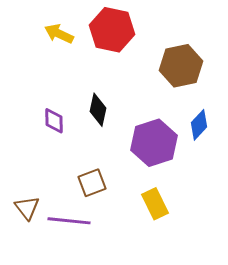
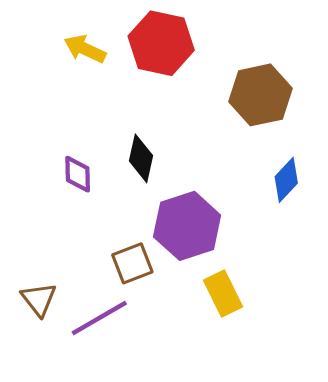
purple hexagon: (154, 143) -> (187, 226), moved
purple line: (69, 221) -> (99, 318), turned -36

